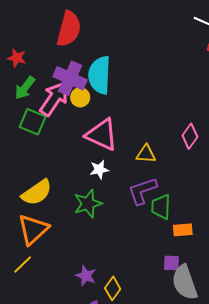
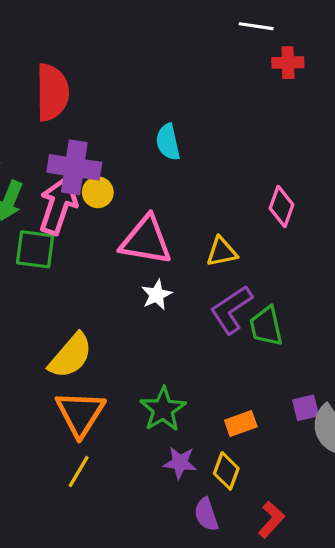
cyan semicircle: (99, 75) -> (168, 142), moved, size x0.6
green star: (88, 204) -> (163, 409), moved
orange rectangle: (183, 230) -> (241, 424), moved

